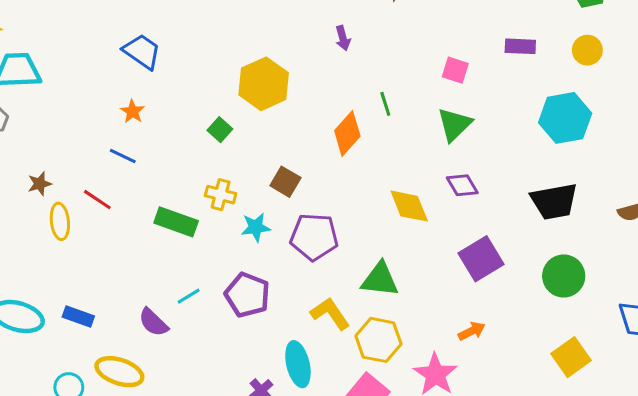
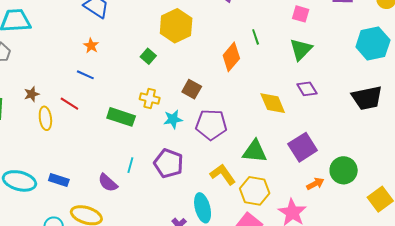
purple square: (481, 259) -> (303, 147), moved
green circle: (564, 276) -> (344, 170), moved
cyan line: (189, 296) -> (130, 165), turned -42

